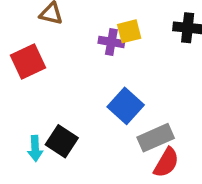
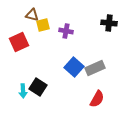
yellow square: (129, 31) -> (43, 25), moved
gray rectangle: (156, 138) -> (95, 68), moved

